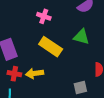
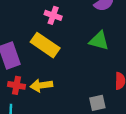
yellow rectangle: (51, 47) -> (45, 45), moved

